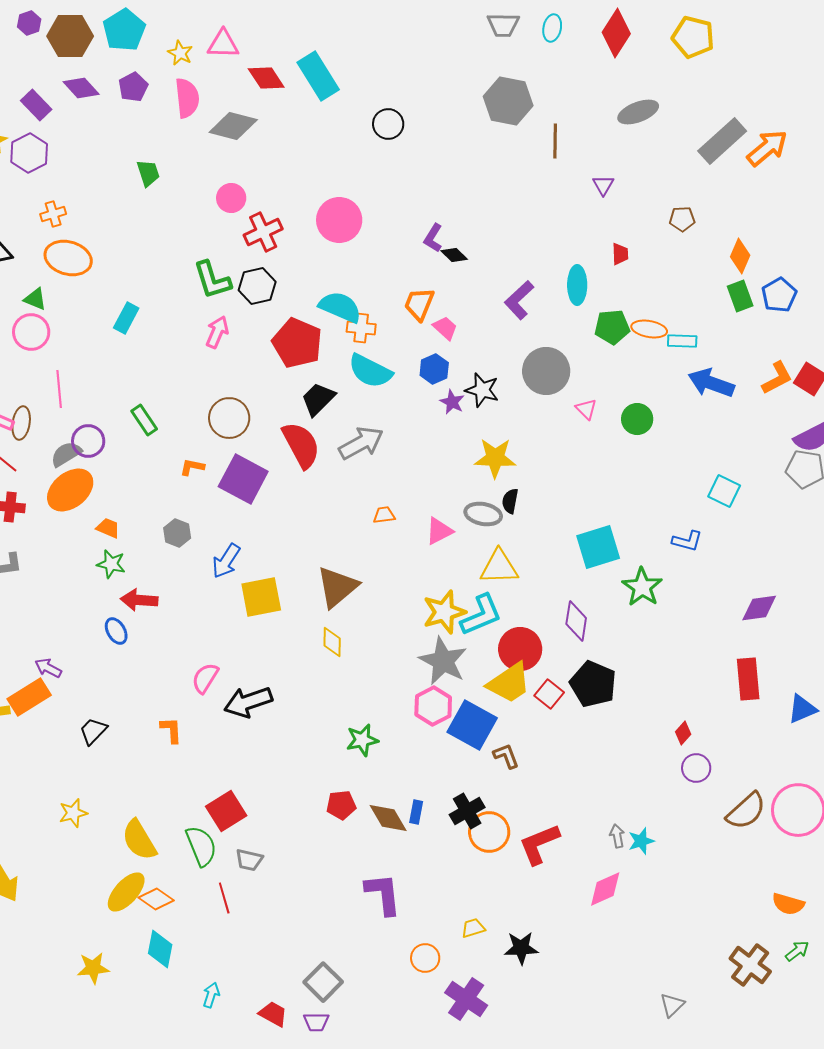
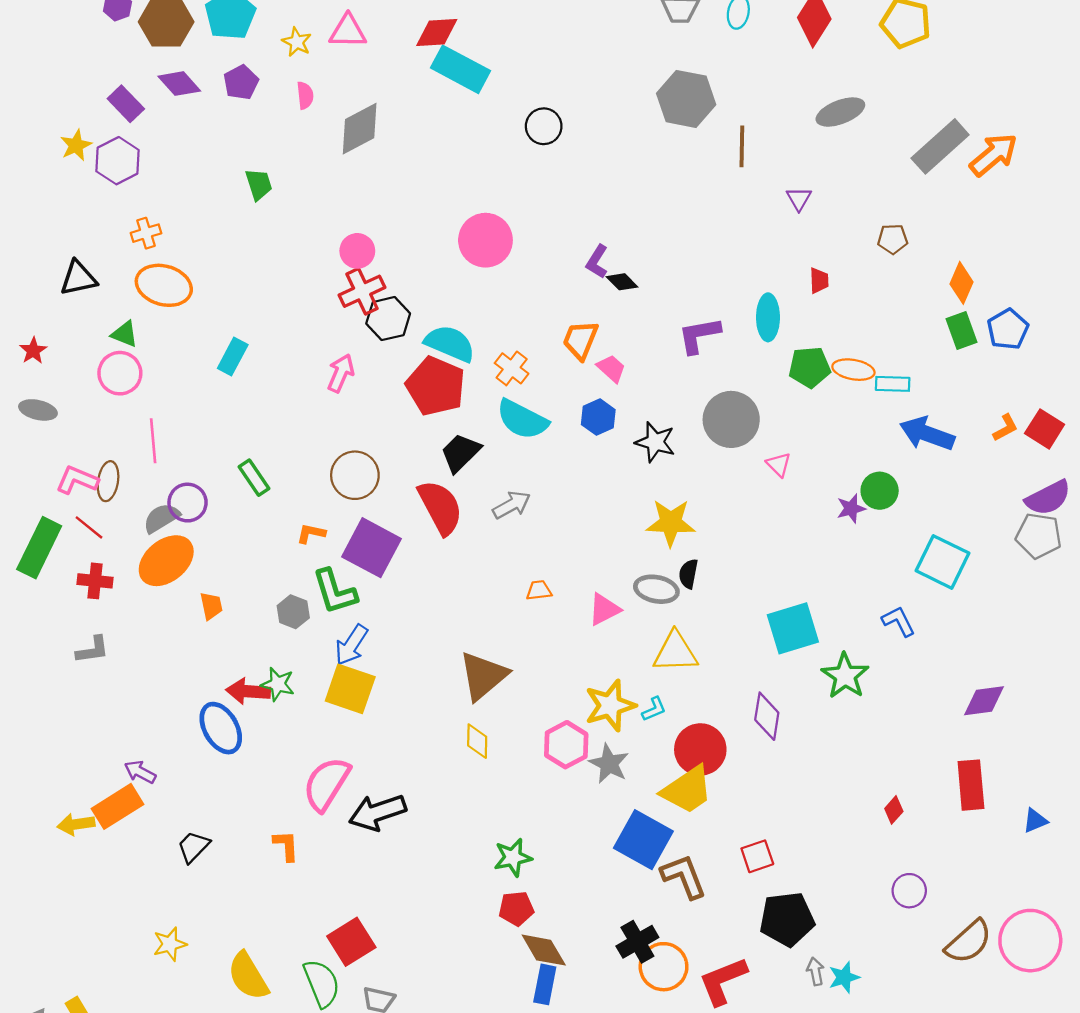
cyan rectangle: (318, 76) -> (461, 69), turned -30
red diamond: (266, 78) -> (437, 32), moved, turned -60
pink semicircle: (187, 98) -> (305, 95), size x0.6
gray diamond: (233, 126) -> (360, 129), turned -42
pink circle: (231, 198) -> (357, 251), moved
red cross: (263, 232) -> (362, 291), moved
green L-shape: (212, 280) -> (335, 592), moved
purple L-shape: (519, 300) -> (699, 335), turned 33
cyan semicircle: (340, 307) -> (450, 343), moved
orange cross: (361, 328) -> (512, 368), turned 32
orange L-shape: (777, 378) -> (1005, 428), size x0.7
purple star: (452, 402) -> (851, 508), moved, turned 30
green circle: (637, 419) -> (880, 491), moved
gray arrow: (361, 443) -> (512, 505), size x0.7
cyan square: (724, 491) -> (942, 562), size x1.4
orange trapezoid: (108, 528) -> (211, 606), turned 55
blue L-shape: (687, 541) -> (899, 621), turned -132
green star: (111, 564) -> (278, 684), moved
yellow square: (261, 597) -> (350, 689), moved, turned 30
cyan L-shape: (481, 615) -> (654, 709), size x0.5
blue ellipse: (116, 631) -> (221, 728), size x1.6
gray star: (443, 661) -> (609, 764), size x0.7
pink semicircle: (205, 678) -> (326, 784), size x1.5
black pentagon: (593, 684) -> (787, 919), moved, turned -30
red square: (549, 694) -> (757, 856), moved, turned 32
pink hexagon: (433, 706) -> (566, 745), moved
blue triangle: (802, 709) -> (1035, 821), size x0.7
red diamond: (683, 733) -> (894, 810), moved
brown L-shape: (506, 756) -> (684, 876), size x1.5
red pentagon: (341, 805) -> (516, 908), moved
blue rectangle: (416, 812) -> (545, 984), moved, size x1.4

